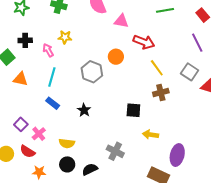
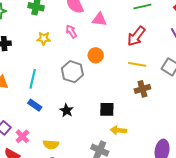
red arrow: (144, 42) -> (136, 36), moved, turned 110
pink arrow: (48, 50) -> (71, 31), moved
yellow line: (157, 68) -> (137, 64), turned -42
black square: (133, 110) -> (107, 109), moved
yellow arrow: (151, 135) -> (118, 130), moved

